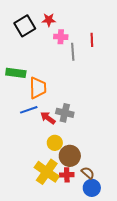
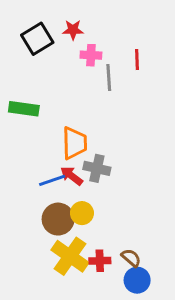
orange trapezoid: (38, 88) -> (75, 143), moved
blue line: (29, 110) -> (52, 180), moved
brown circle: (70, 156) -> (58, 219), moved

